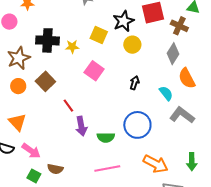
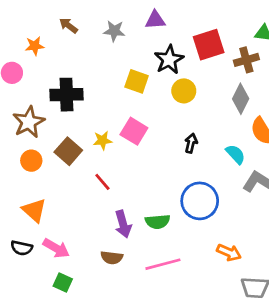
brown cross: (179, 26) -> (246, 60), turned -36
yellow star: (72, 47) -> (102, 140), moved
purple arrow: (81, 126) -> (123, 224), moved
orange arrow: (156, 164) -> (229, 252), size x0.7
brown semicircle: (55, 169) -> (112, 258), moved

